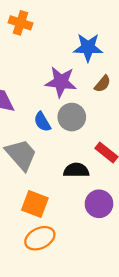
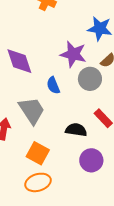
gray circle: (72, 117) -> (90, 79), moved

